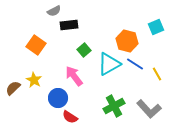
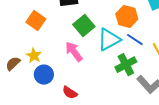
green square: (84, 50) -> (84, 26), size x1.5
blue circle: (58, 98) -> (44, 75), moved
green cross: (114, 106) -> (126, 65), moved

